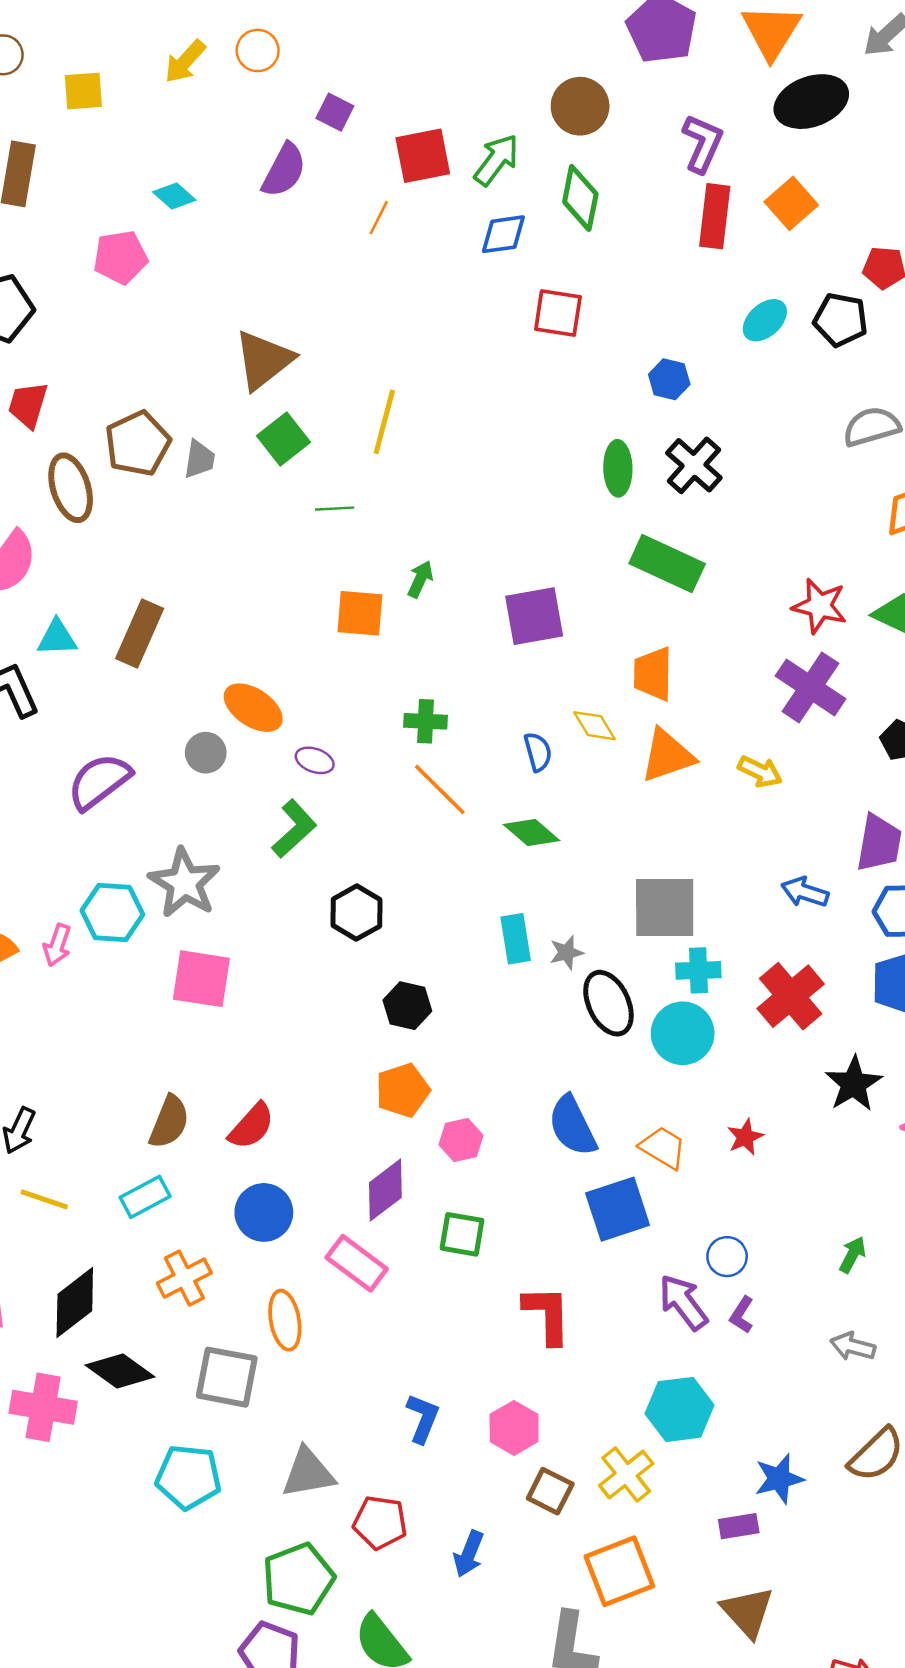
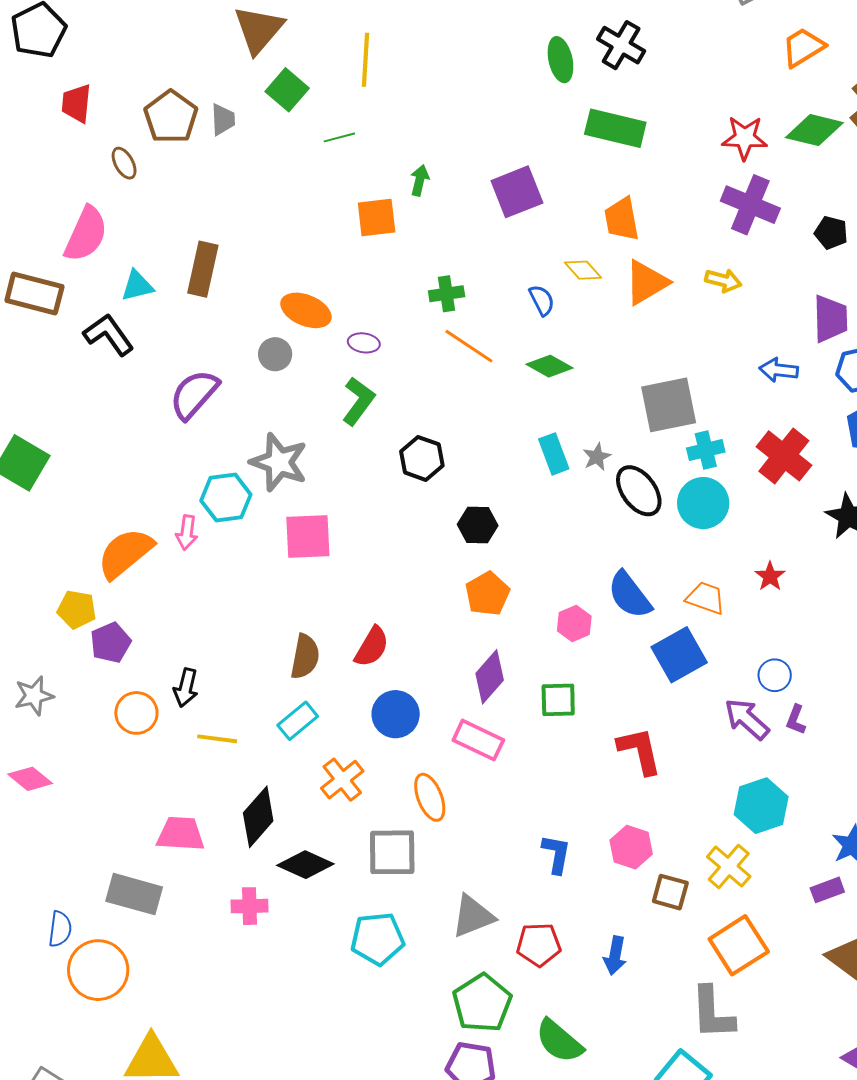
brown ellipse: (71, 488) -> (124, 163), size x0.6
pink hexagon: (461, 1140) -> (574, 623), moved
pink cross: (43, 1407) -> (250, 906), size x0.7

